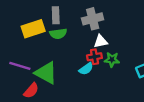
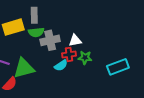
gray cross: (93, 19) -> (50, 40), moved
green triangle: (46, 73) -> (24, 68), turned -45

